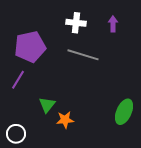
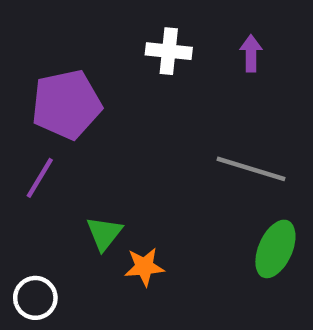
gray line: (83, 55) -> (251, 169), moved

